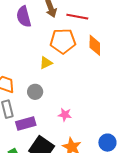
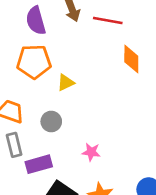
orange pentagon: (63, 41) -> (34, 62), moved

